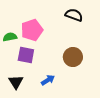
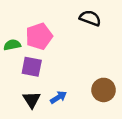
brown circle: (73, 57) -> (104, 90), moved
black triangle: (16, 82) -> (32, 100), moved

